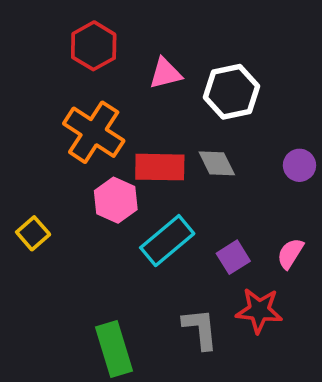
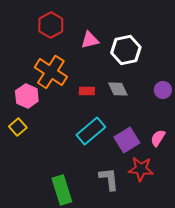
red rectangle: (160, 167) -> (87, 91), size x0.6
pink hexagon: (116, 200) -> (27, 96), moved
purple square: (233, 257) -> (127, 140), size x1.4

